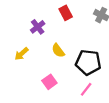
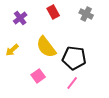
purple cross: (38, 27) -> (20, 18), moved
yellow semicircle: (58, 51) -> (46, 47), size x1.6

